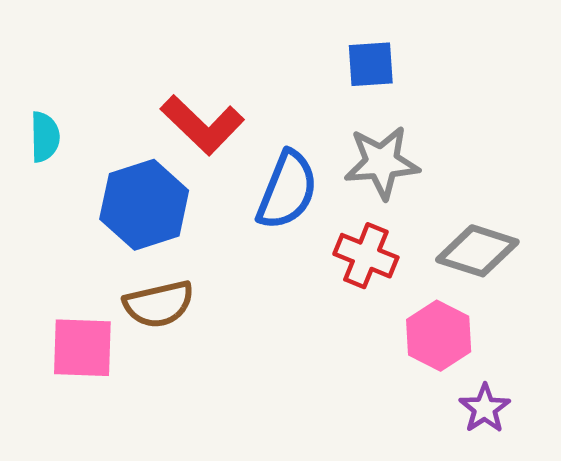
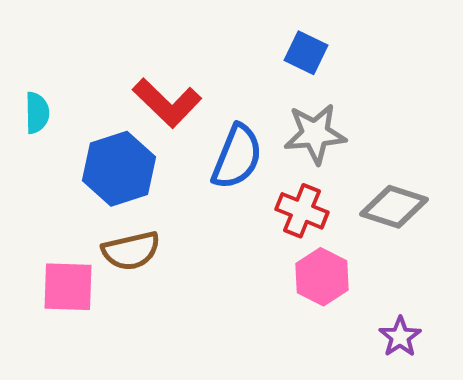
blue square: (371, 64) -> (306, 53), turned 30
pink hexagon: (439, 336) -> (322, 277), moved

